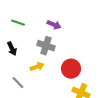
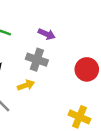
red circle: (71, 69) -> (87, 69), moved

